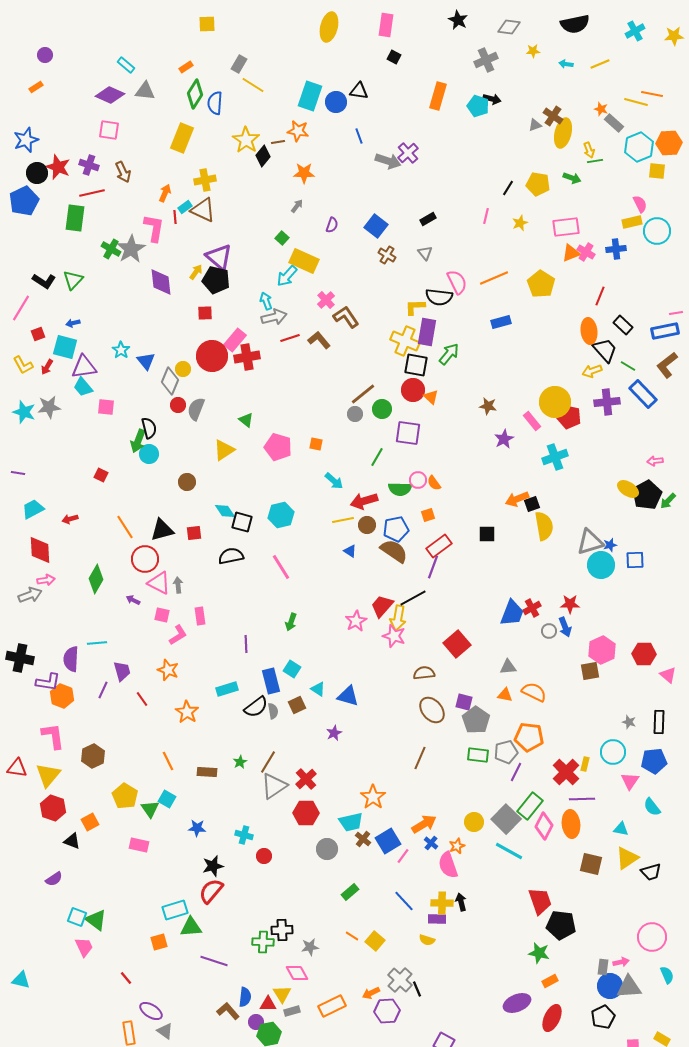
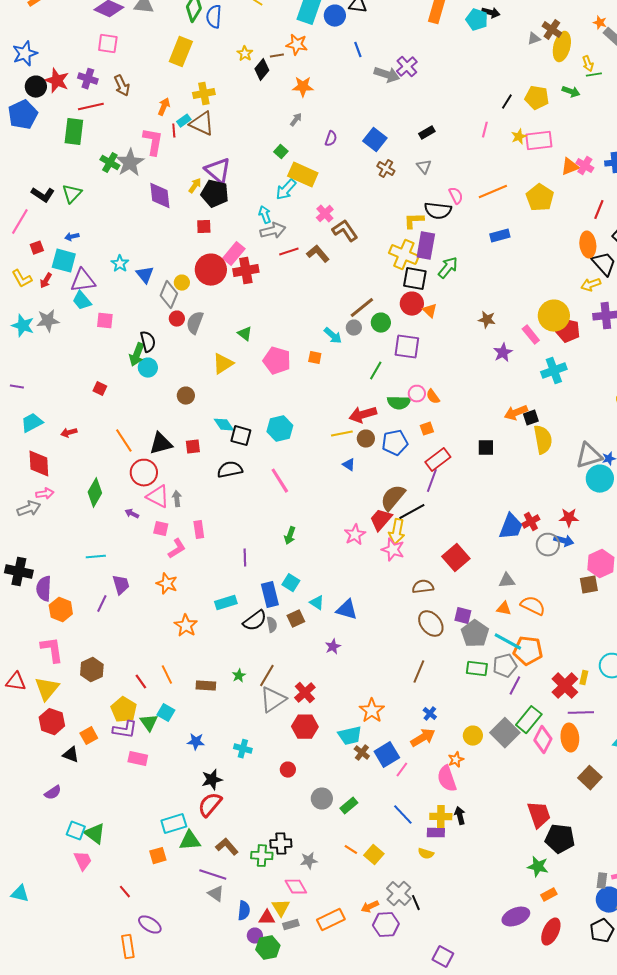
yellow star: (246, 140) -> (245, 54), size x0.6
pink rectangle: (566, 227) -> (539, 141), moved
pink semicircle: (457, 282) -> (456, 196), size x0.7
cyan arrow: (334, 481) -> (333, 336), moved
brown semicircle: (394, 551) -> (393, 498), moved, turned -84
blue arrow: (565, 627) -> (564, 541), turned -54
gray circle: (549, 631) -> (548, 545), size x1.5
purple semicircle: (71, 659) -> (44, 589), moved
purple L-shape: (48, 682) -> (125, 730), moved
red line: (142, 699) -> (141, 682), moved
blue cross: (431, 843) -> (430, 714), moved
gray circle: (327, 849) -> (322, 799), moved
cyan line: (509, 851) -> (508, 642), moved
red circle: (264, 856) -> (288, 770), moved
brown square: (591, 864) -> (590, 778), turned 30
brown L-shape: (228, 1011) -> (227, 847), moved
gray triangle: (165, 1031) -> (216, 894), moved

